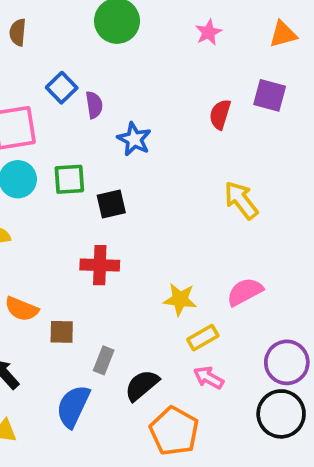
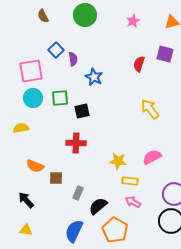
brown semicircle: (18, 32) -> (43, 16), moved, turned -32
yellow rectangle: (203, 338) -> (130, 181), turned 35
blue semicircle: (73, 406) -> (74, 231), moved

